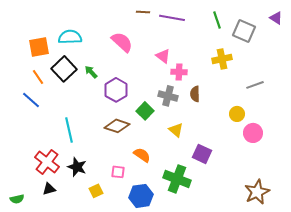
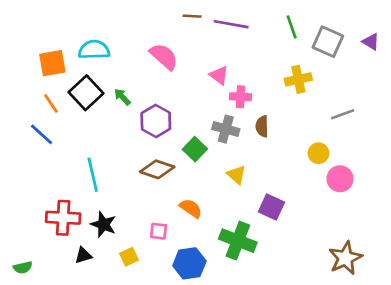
purple triangle: (276, 18) -> (371, 42), moved
red cross: (47, 162) -> (63, 218), turned -35
black triangle: (49, 189) -> (83, 255), moved

